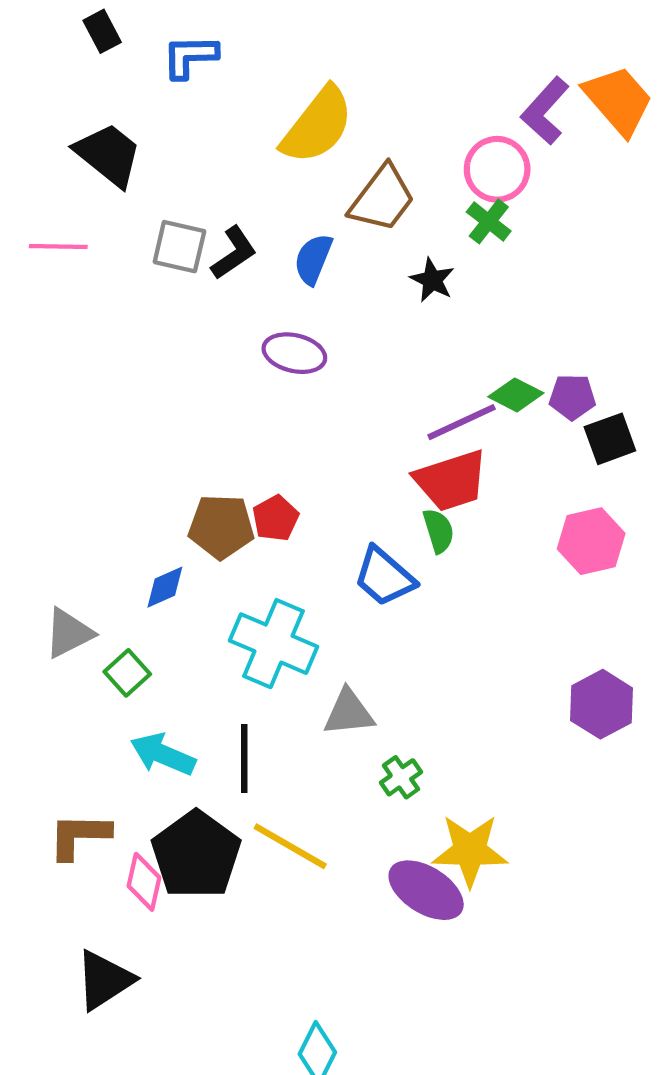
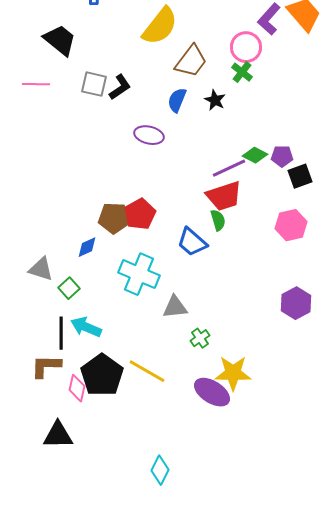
blue semicircle: (313, 259) -> (177, 100), moved
red pentagon: (276, 518) -> (140, 214), size x1.4
gray triangle: (69, 633) -> (41, 269), turned 44
black line: (244, 759) -> (61, 333), moved
black triangle: (104, 980) -> (58, 435), turned 32

